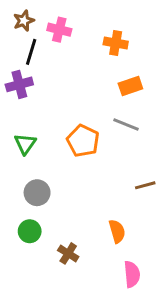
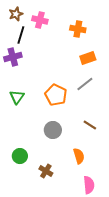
gray line: (126, 125) -> (85, 84), turned -60
brown line: (145, 185) -> (90, 125), moved, turned 48
gray circle: (37, 193) -> (53, 130), moved

